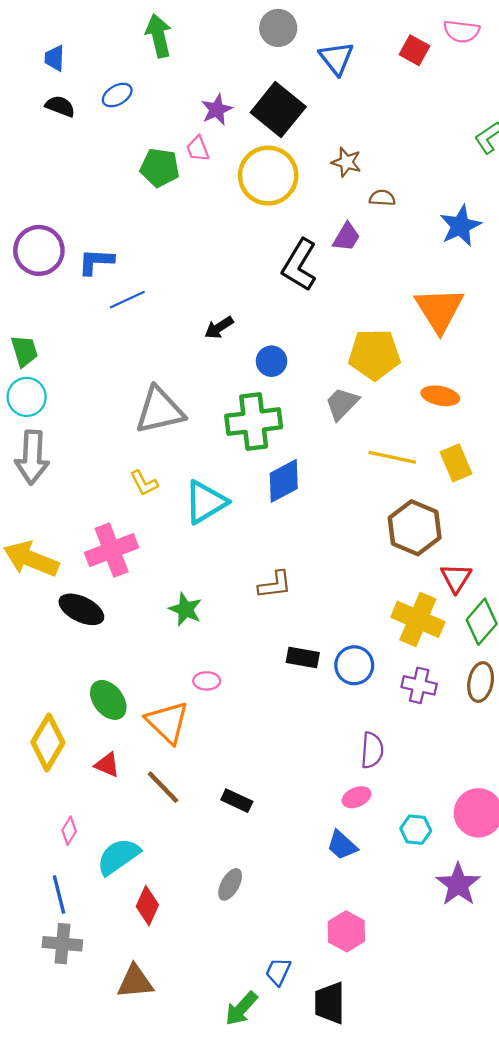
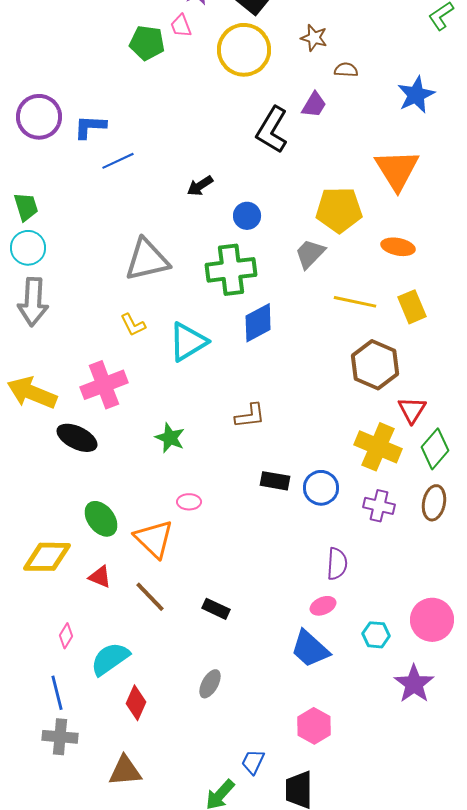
yellow diamond: (48, 742) -> (47, 557), turned 60
blue trapezoid: (342, 845) -> (310, 649), size x1.4

